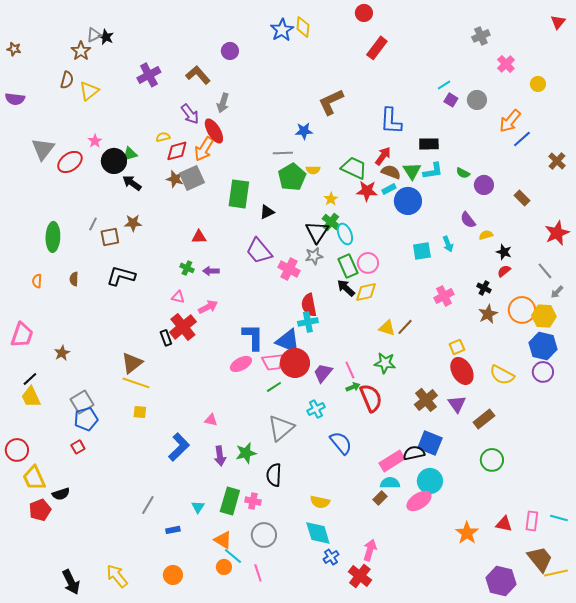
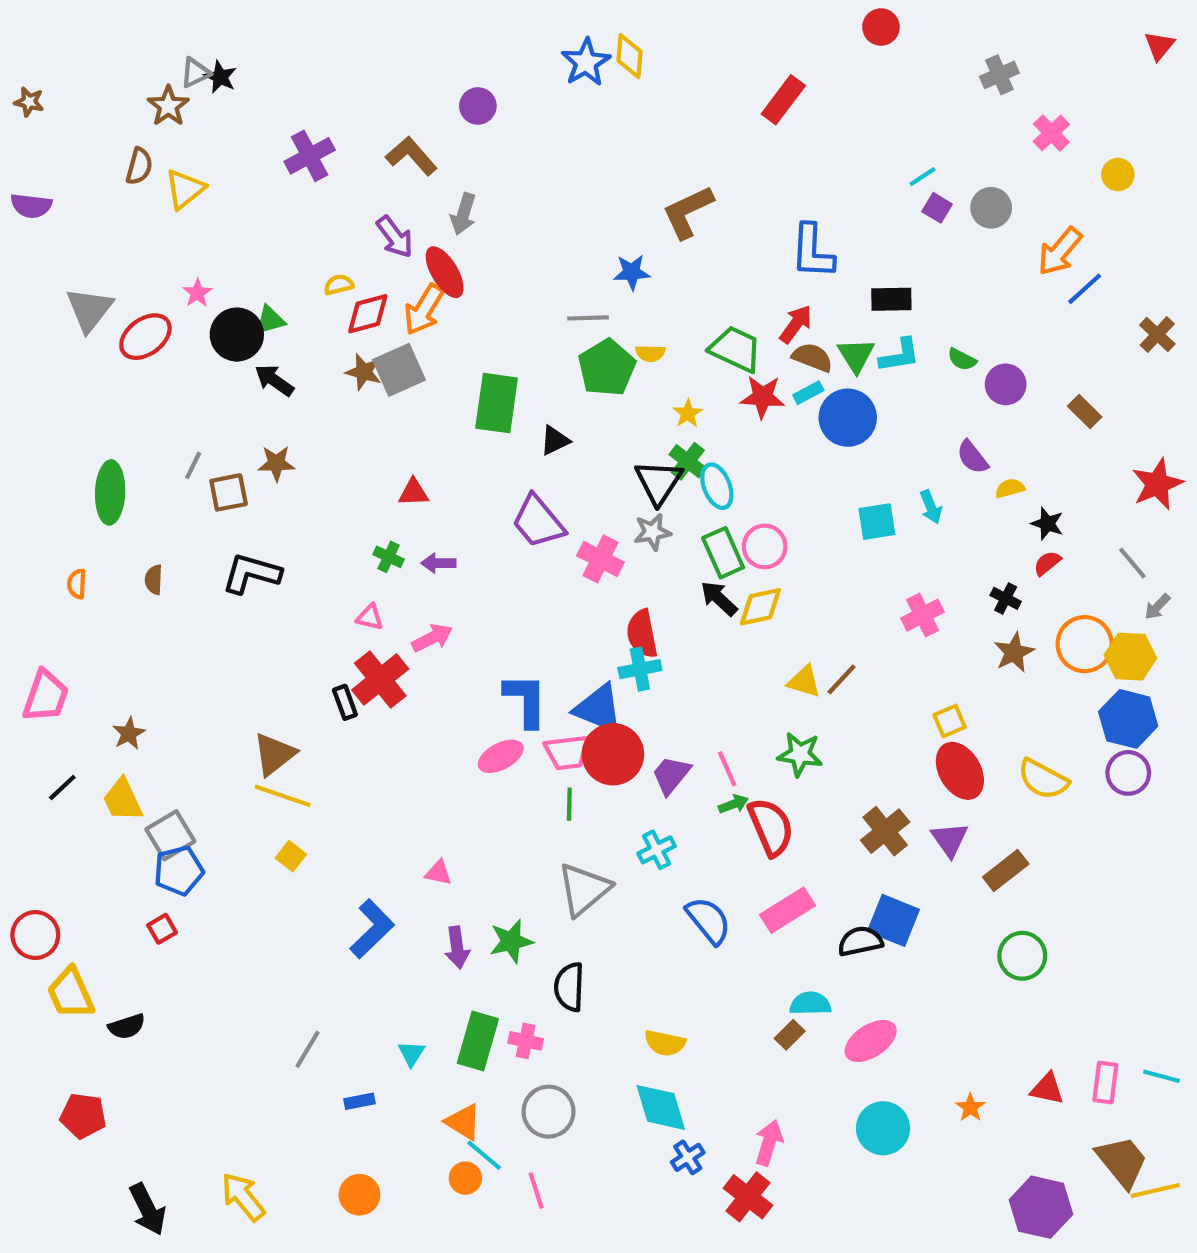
red circle: (364, 13) -> (881, 27), moved
green line: (274, 387) -> (569, 804), turned -56
yellow trapezoid: (31, 397) -> (123, 800), moved
yellow square: (140, 412) -> (291, 856), turned 32
pink rectangle: (392, 461) -> (787, 910), moved
cyan circle: (430, 481) -> (883, 1128), moved
red pentagon: (40, 510) -> (83, 1116), moved, turned 30
orange star: (467, 533) -> (970, 1107), size x0.6

